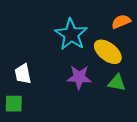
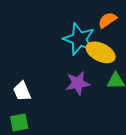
cyan star: (71, 34) -> (79, 39), moved

